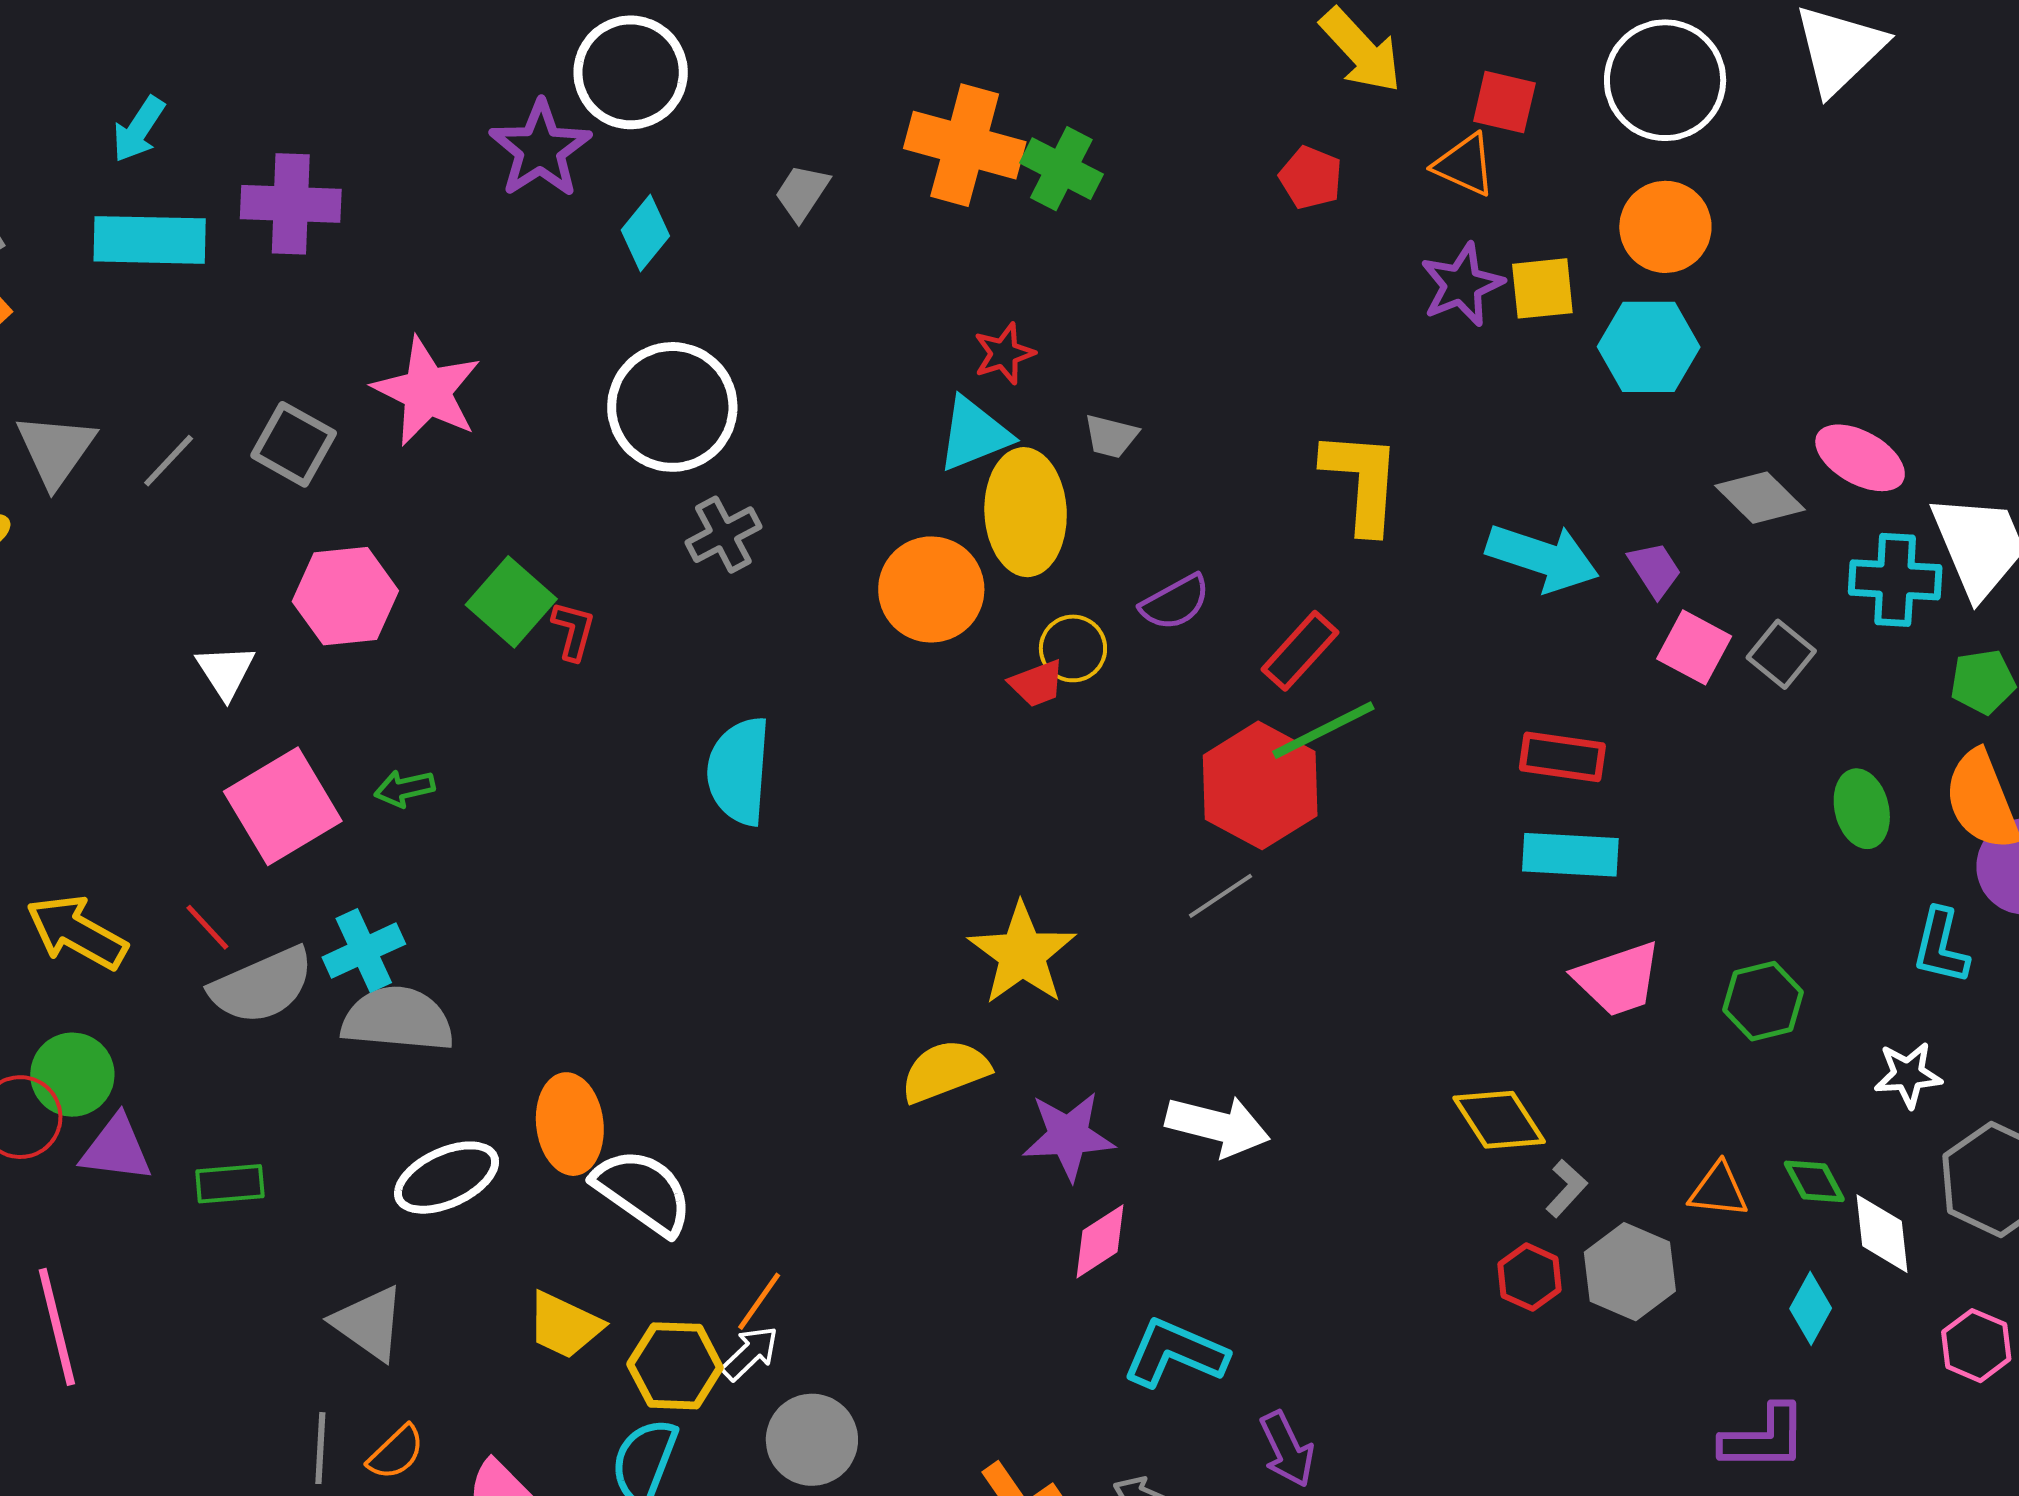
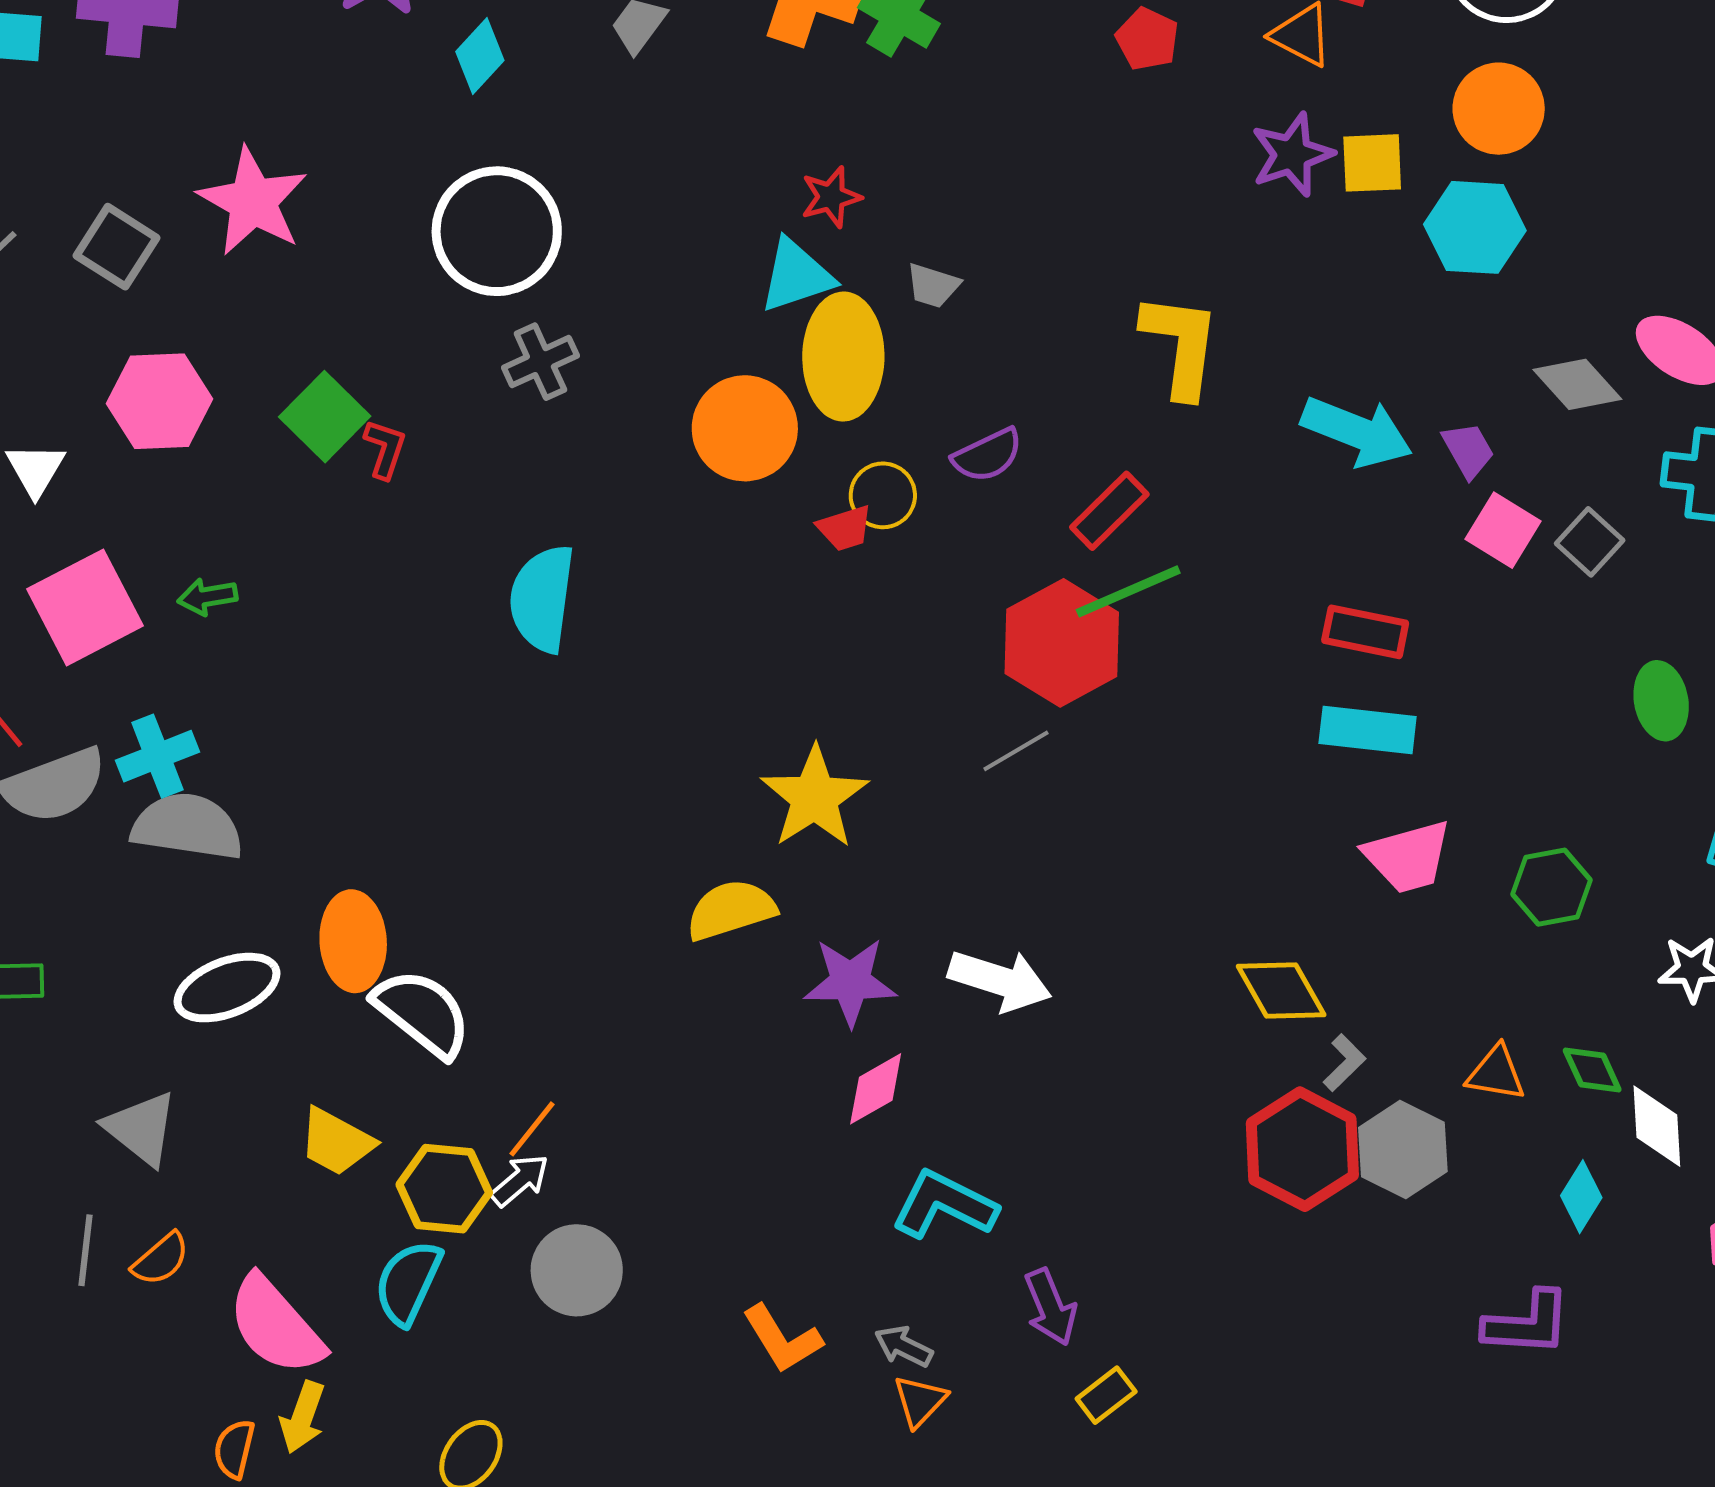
red hexagon: (1530, 1277) -> (1302, 1149), size x1.8

